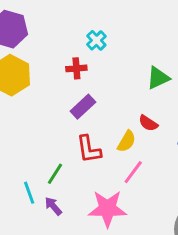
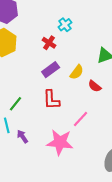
red cross: (76, 68) -> (49, 43), turned 32
yellow semicircle: (127, 141) -> (77, 72), moved
green line: (55, 174) -> (16, 104), moved

